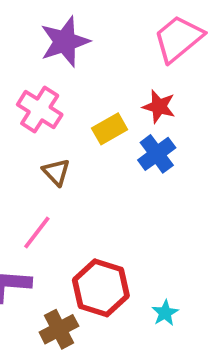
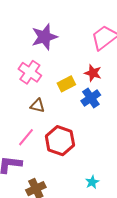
brown triangle: (56, 172) -> (37, 106), turned -35
red hexagon: (101, 288) -> (60, 141), moved

